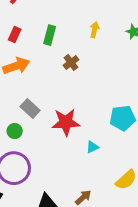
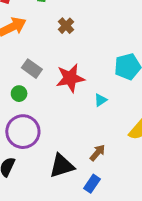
brown cross: (71, 62) -> (66, 26), moved

